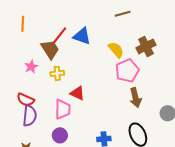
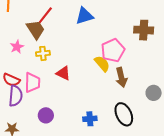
blue triangle: (82, 36) -> (84, 16), moved, turned -36
brown cross: (146, 46) -> (144, 30), moved, turned 30
yellow semicircle: (116, 50) -> (102, 64), moved
pink trapezoid: (63, 109) -> (32, 83), moved

